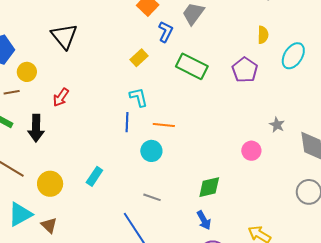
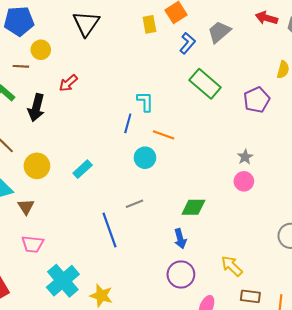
yellow rectangle: (139, 58) -> (149, 24), moved, turned -72
gray star: (277, 125) -> (245, 157), moved
gray line: (152, 197) -> (135, 204), turned -54

